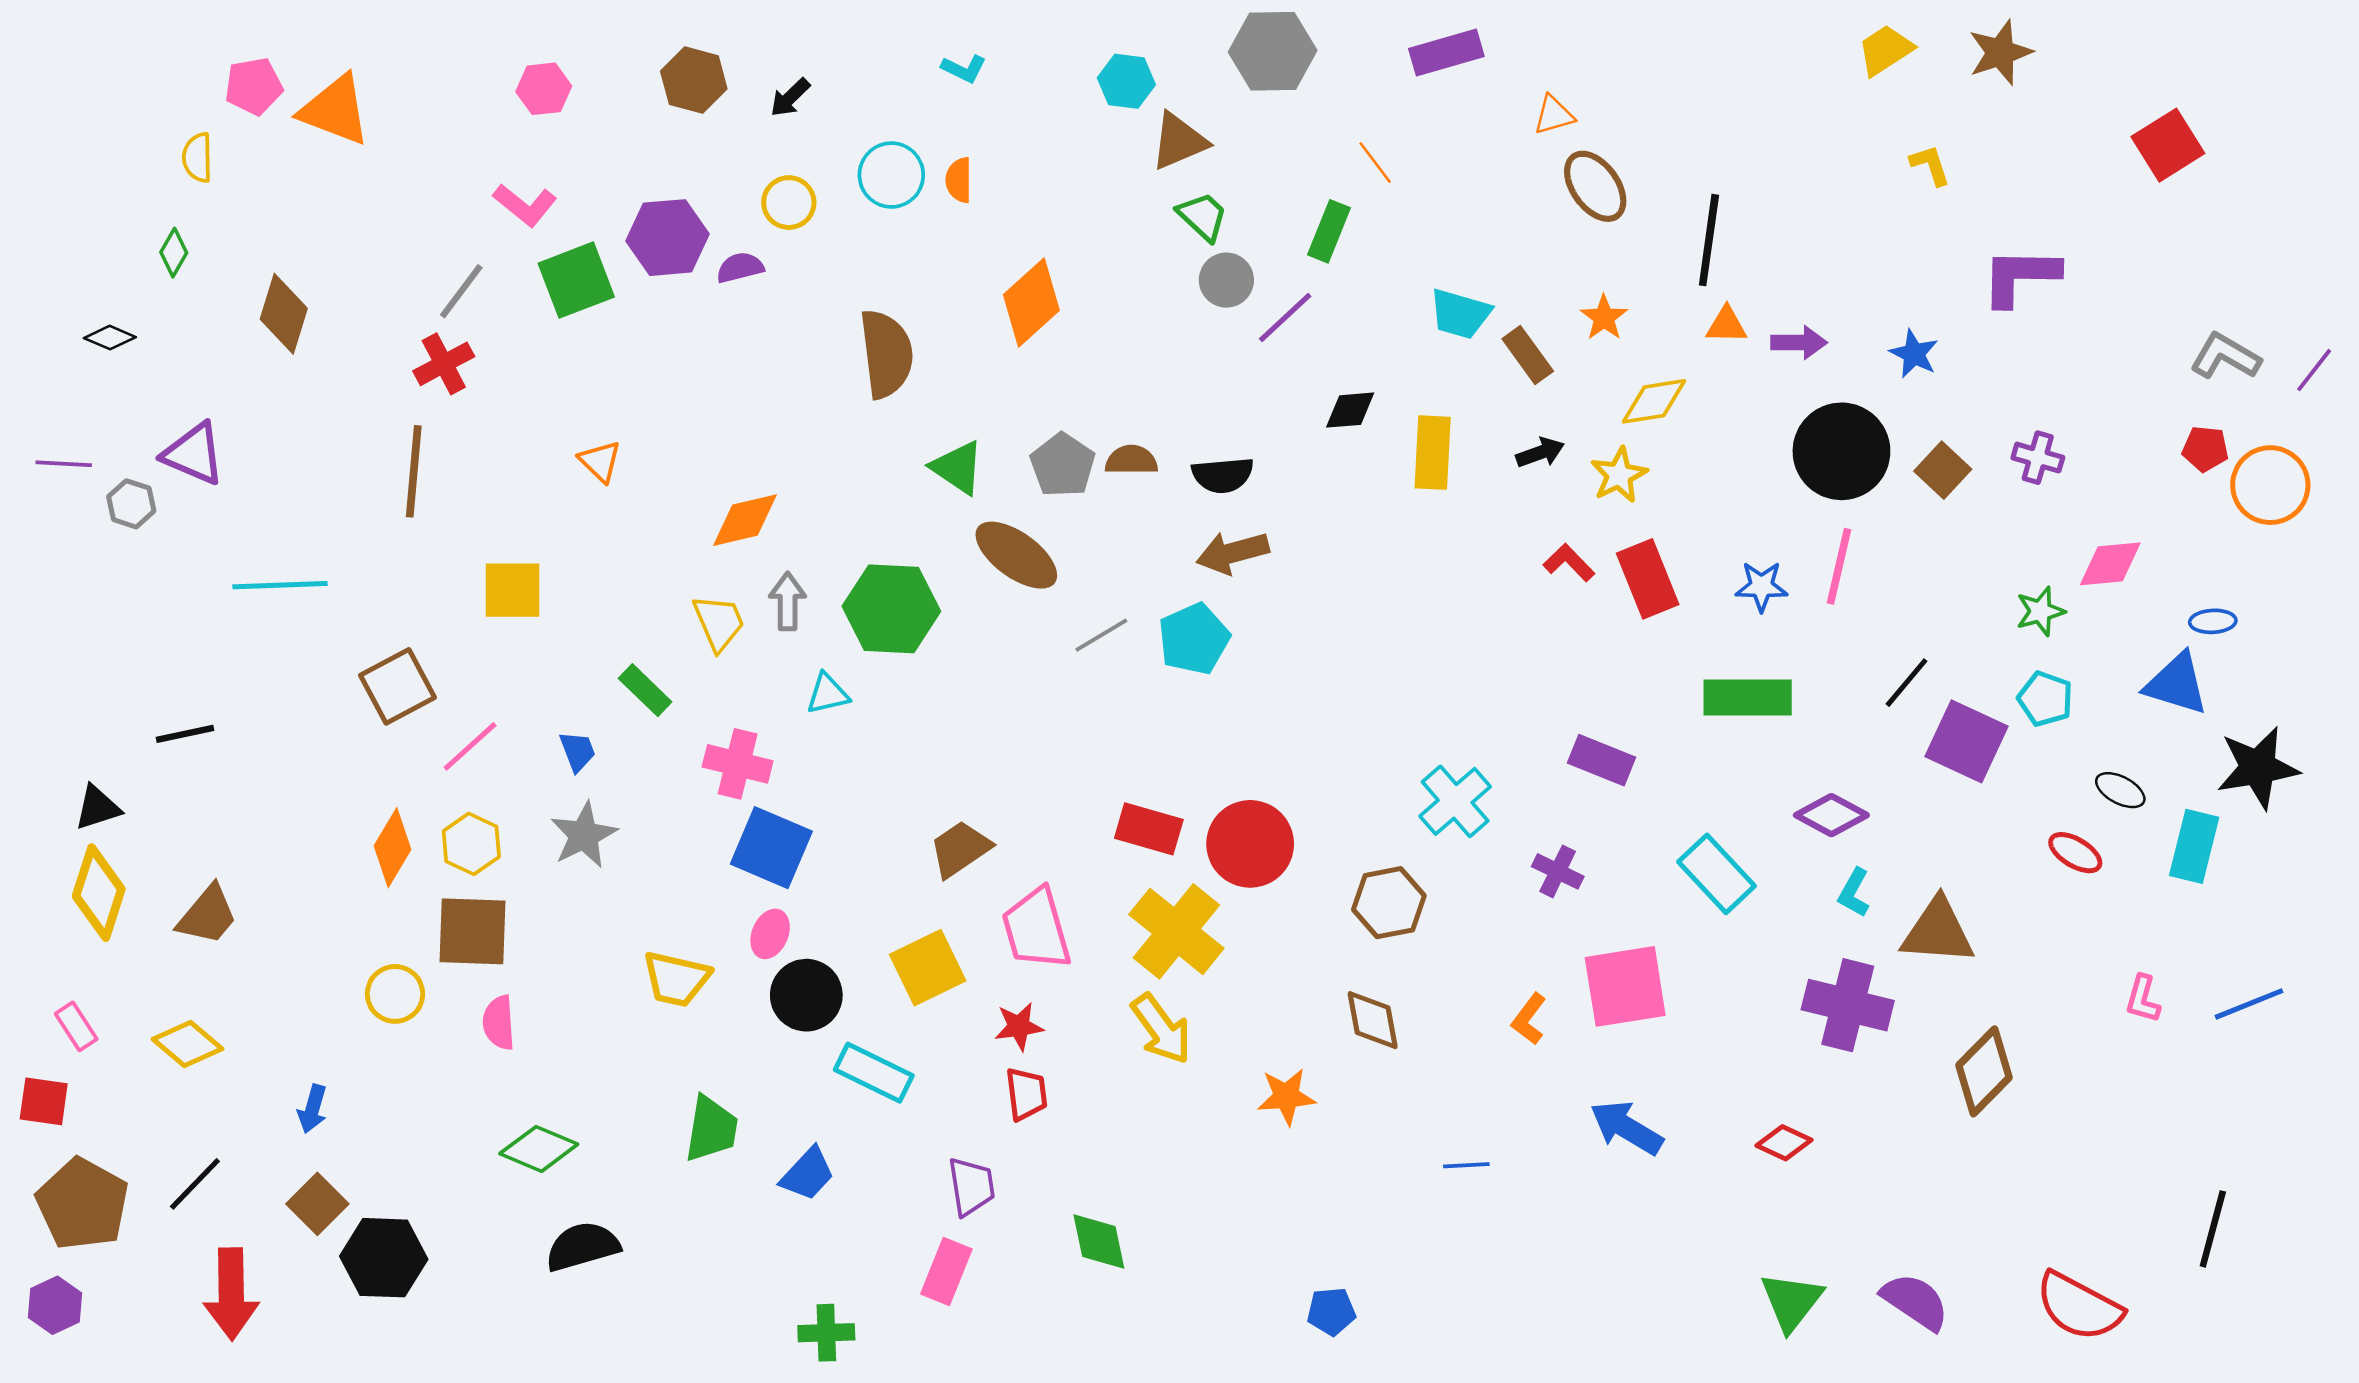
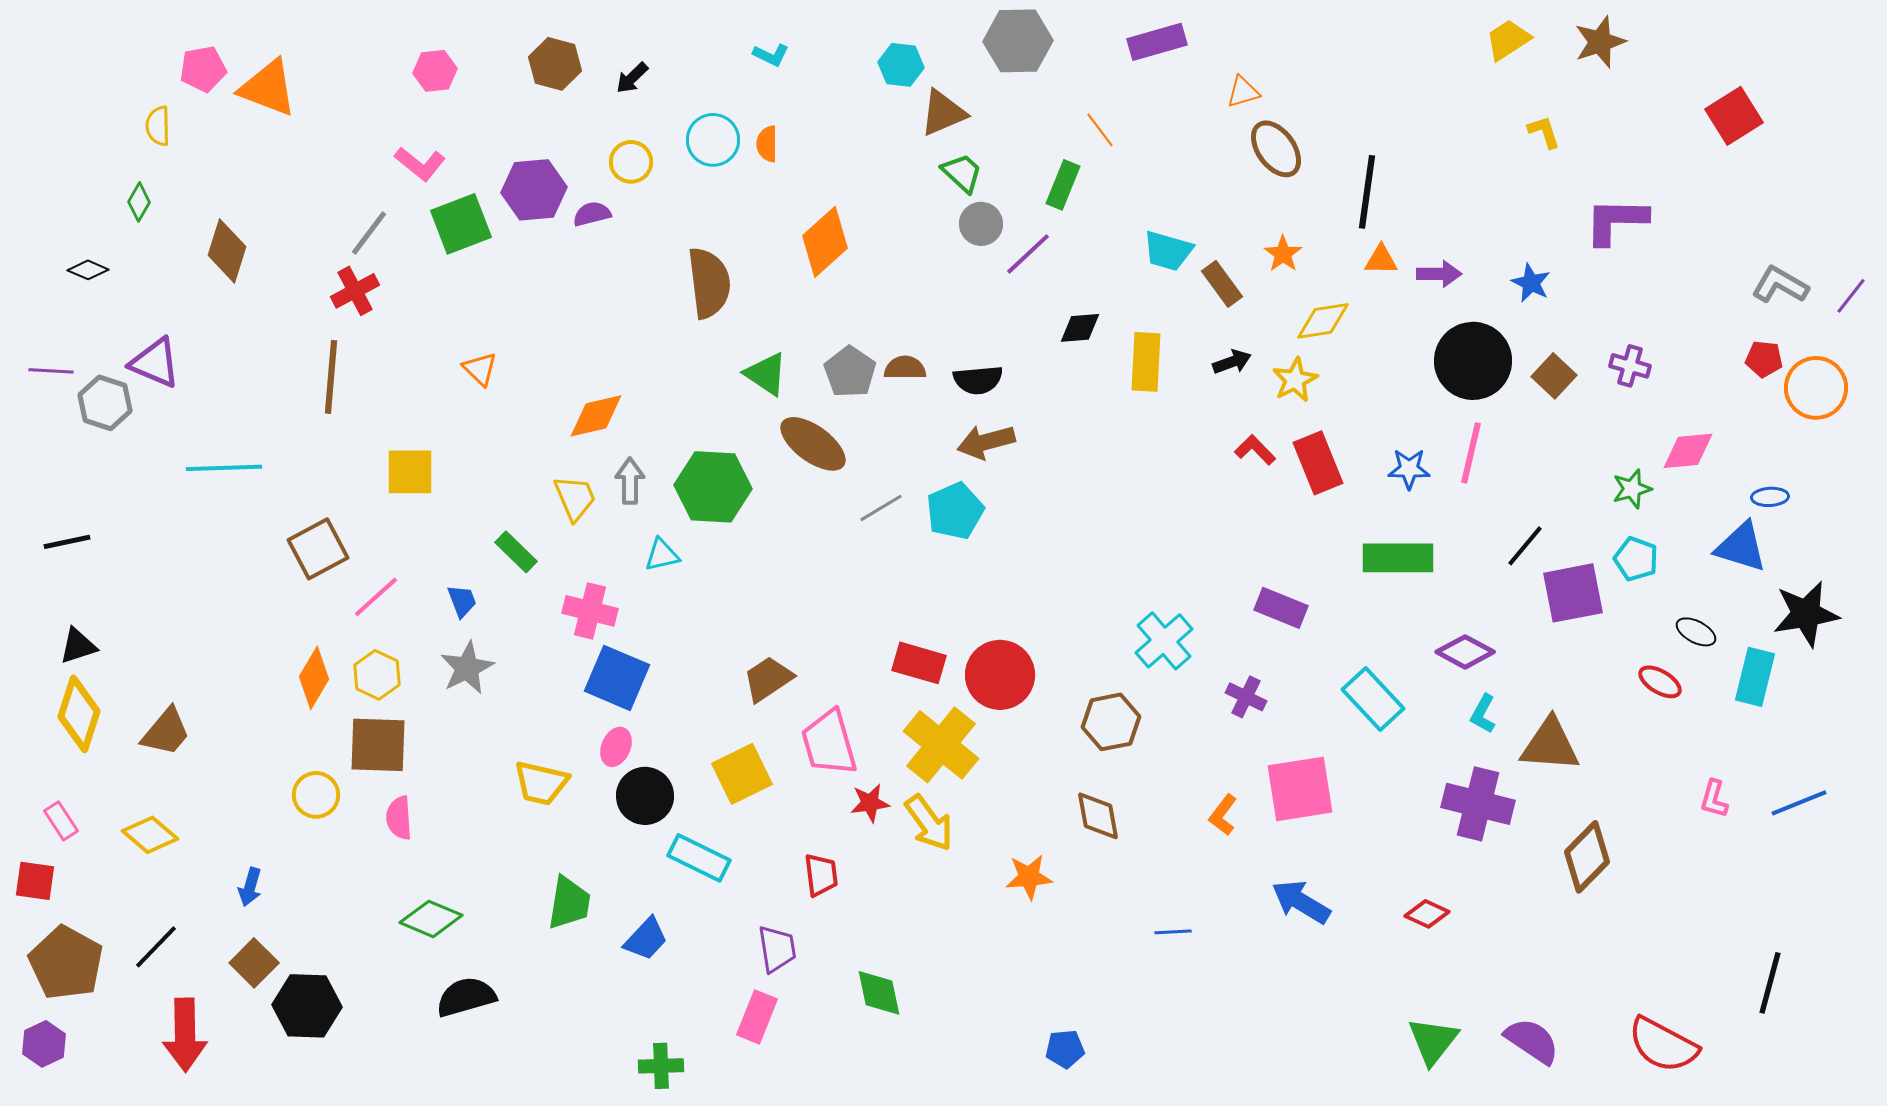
gray hexagon: (131, 504) -> (105, 403), size x1.4
black line: (185, 734) -> (67, 542), moved
purple square: (1967, 741) -> (1573, 593), turned -36
red star: (1019, 1026) -> (870, 803), moved

